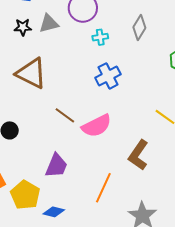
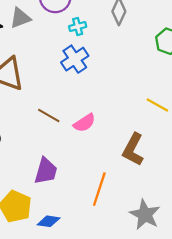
blue cross: (108, 76) -> (75, 59), moved
pink semicircle: (97, 126) -> (84, 123), size x0.7

